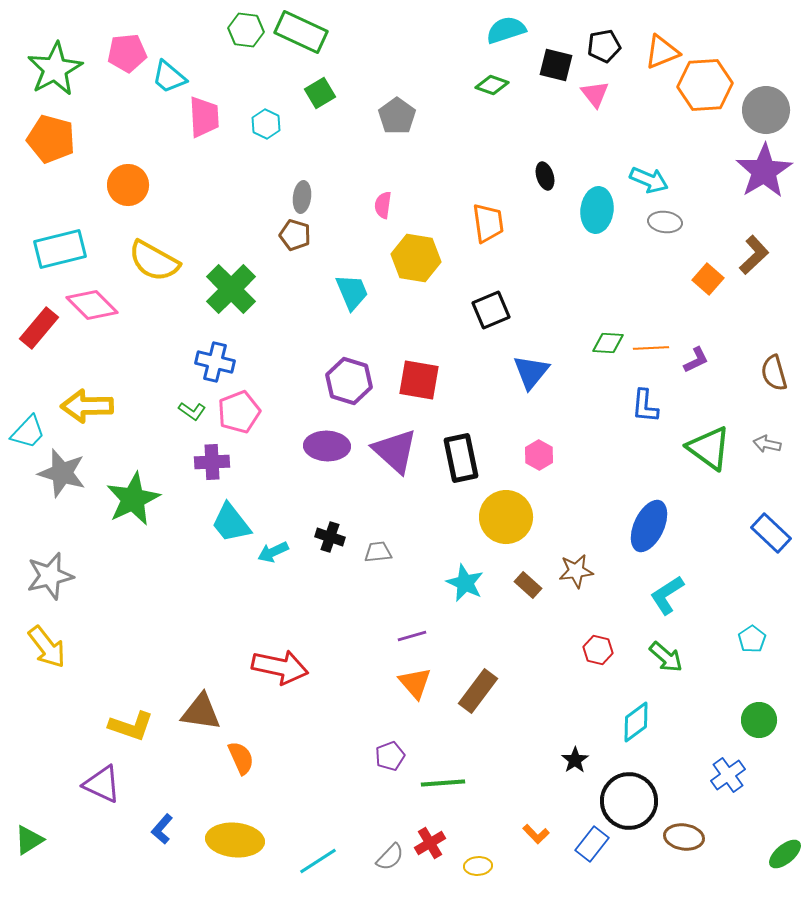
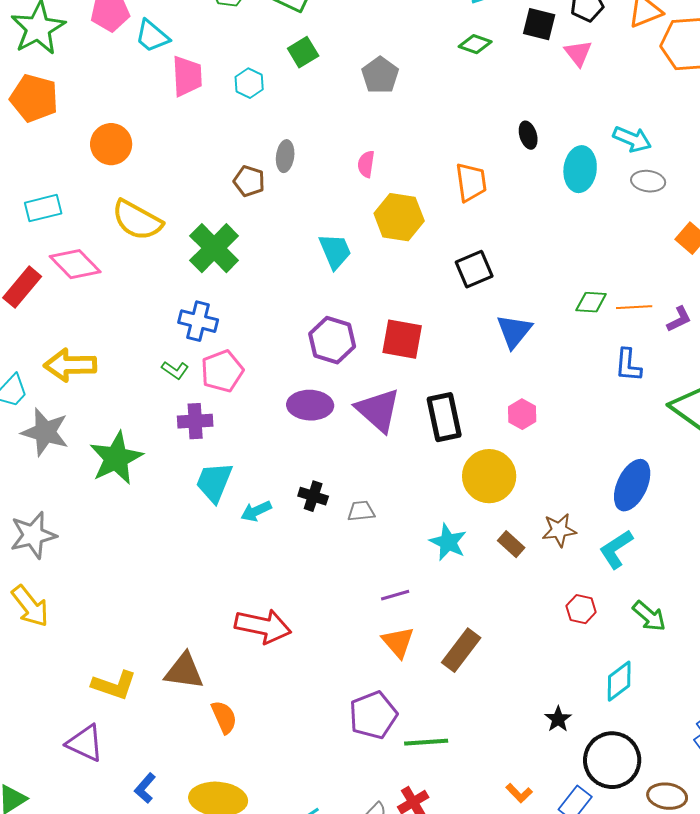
brown pentagon: (295, 235) -> (249, 181), moved
cyan rectangle: (60, 249) -> (43, 208), size x0.7
cyan trapezoid: (231, 523) -> (214, 482), turned 60
cyan L-shape: (667, 595) -> (616, 549), moved
purple pentagon: (390, 756) -> (373, 715), size x1.6

